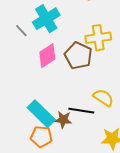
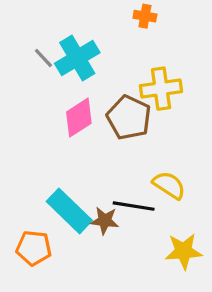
gray line: (21, 31) -> (43, 58), moved
orange pentagon: (41, 137) -> (34, 248), moved

